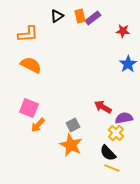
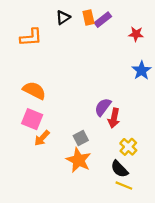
orange semicircle: (31, 65) -> (34, 90), moved
red arrow: (103, 107) -> (114, 118), turned -108
purple semicircle: (124, 118) -> (103, 107), moved, turned -42

